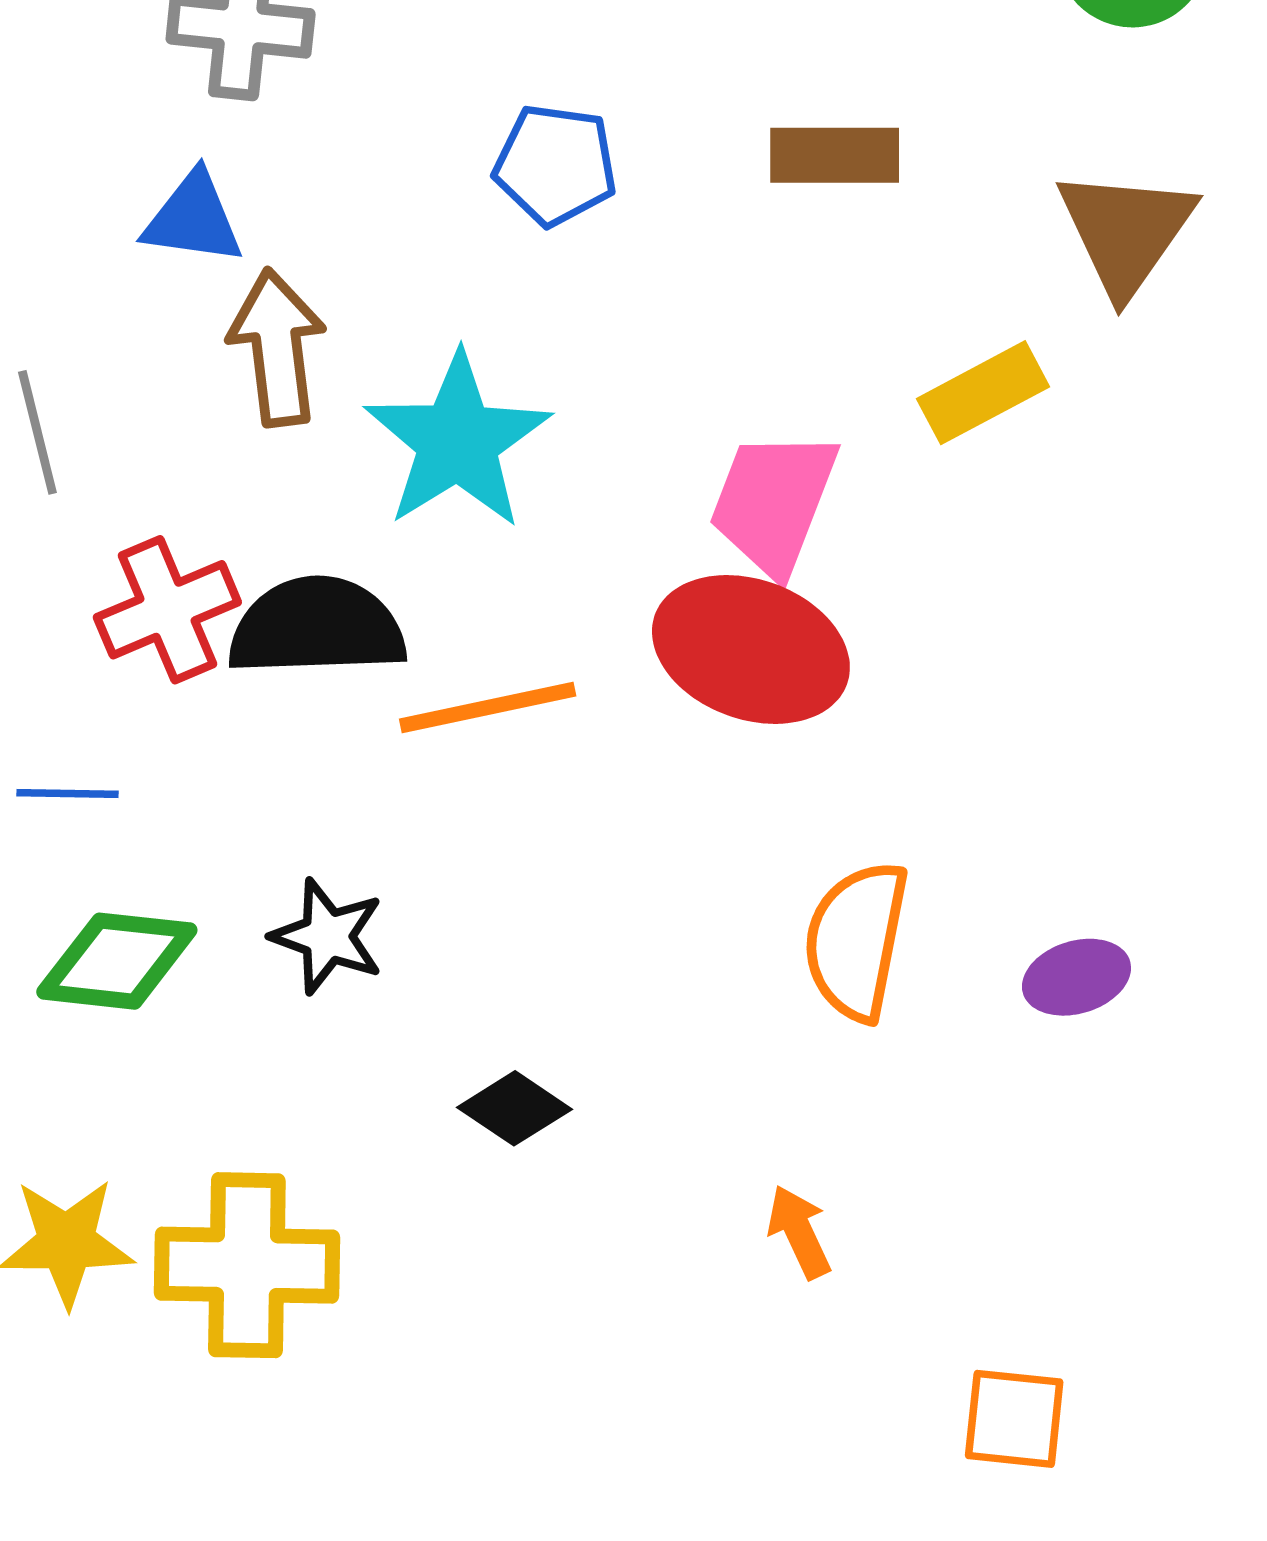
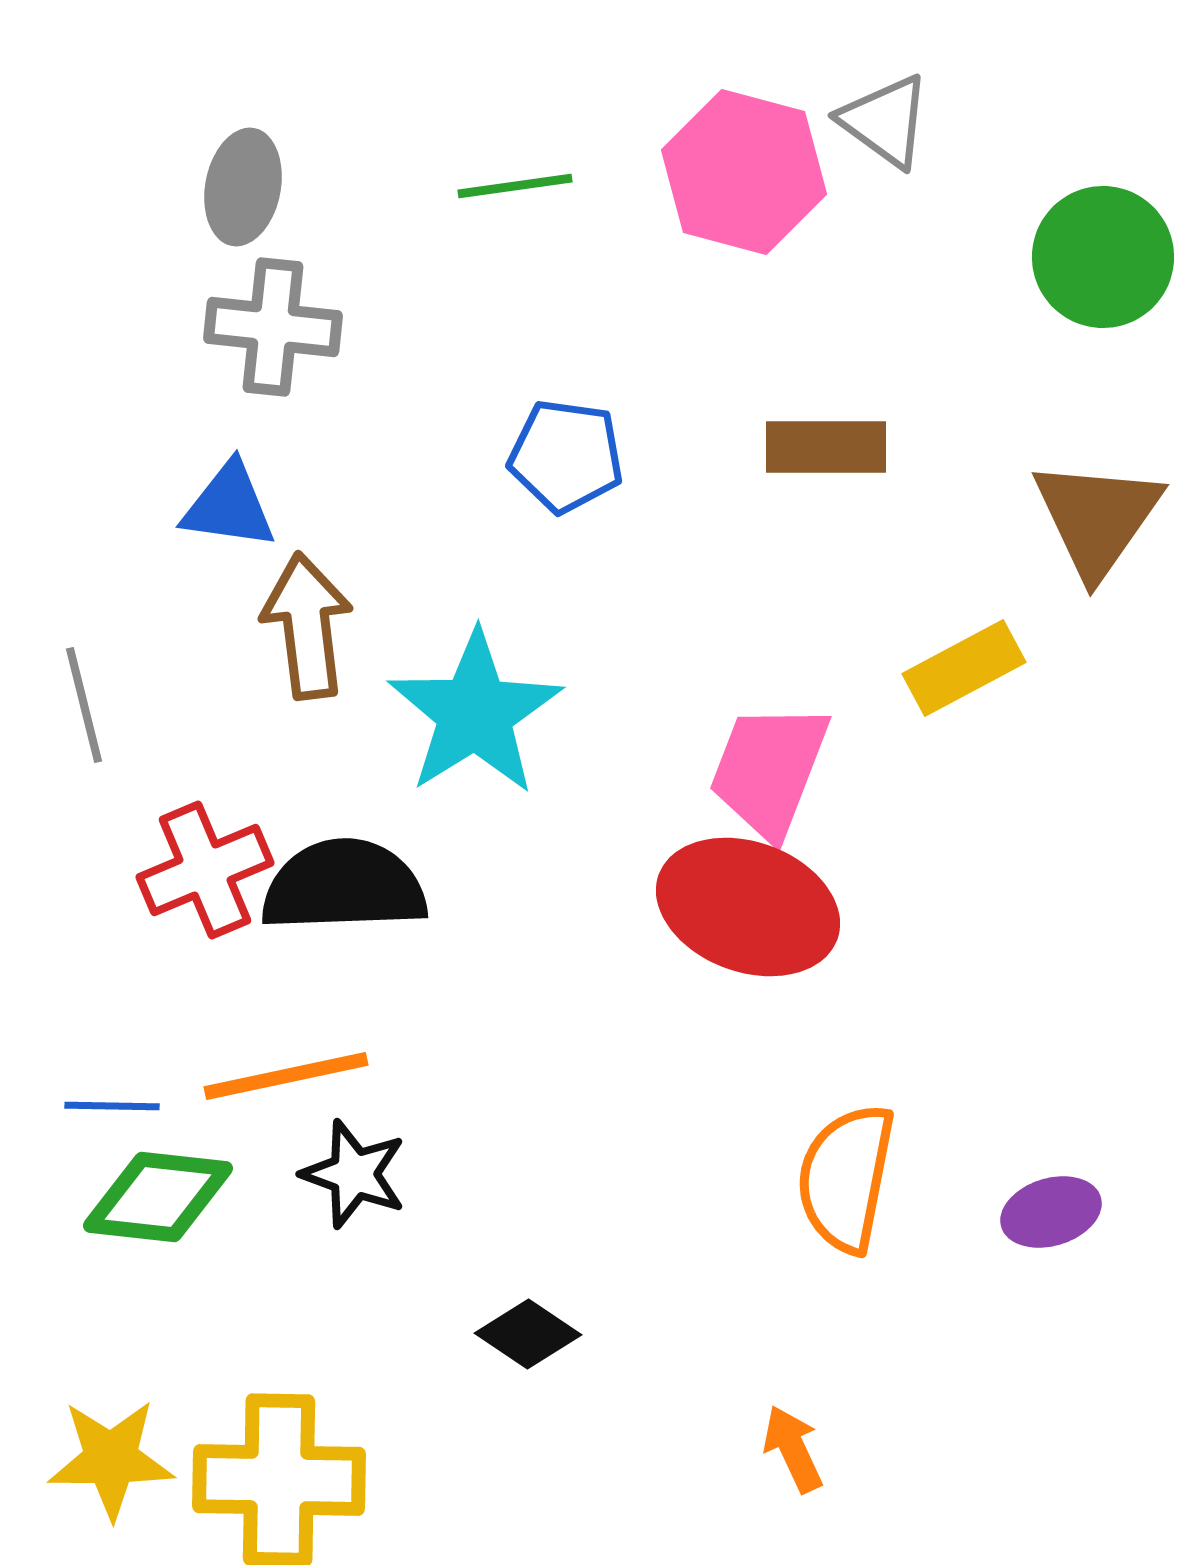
orange line: (488, 708) -> (286, 1076), moved
blue line: (68, 793) -> (112, 1106), moved

